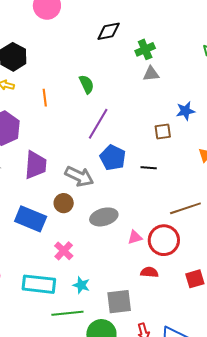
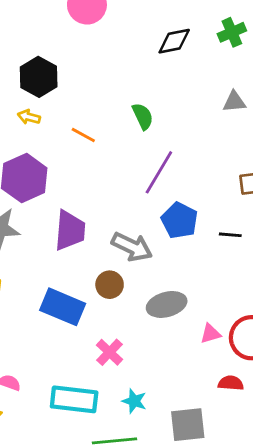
green cross: (145, 49) -> (232, 32), moved
orange line: (45, 98) -> (83, 135), turned -54

